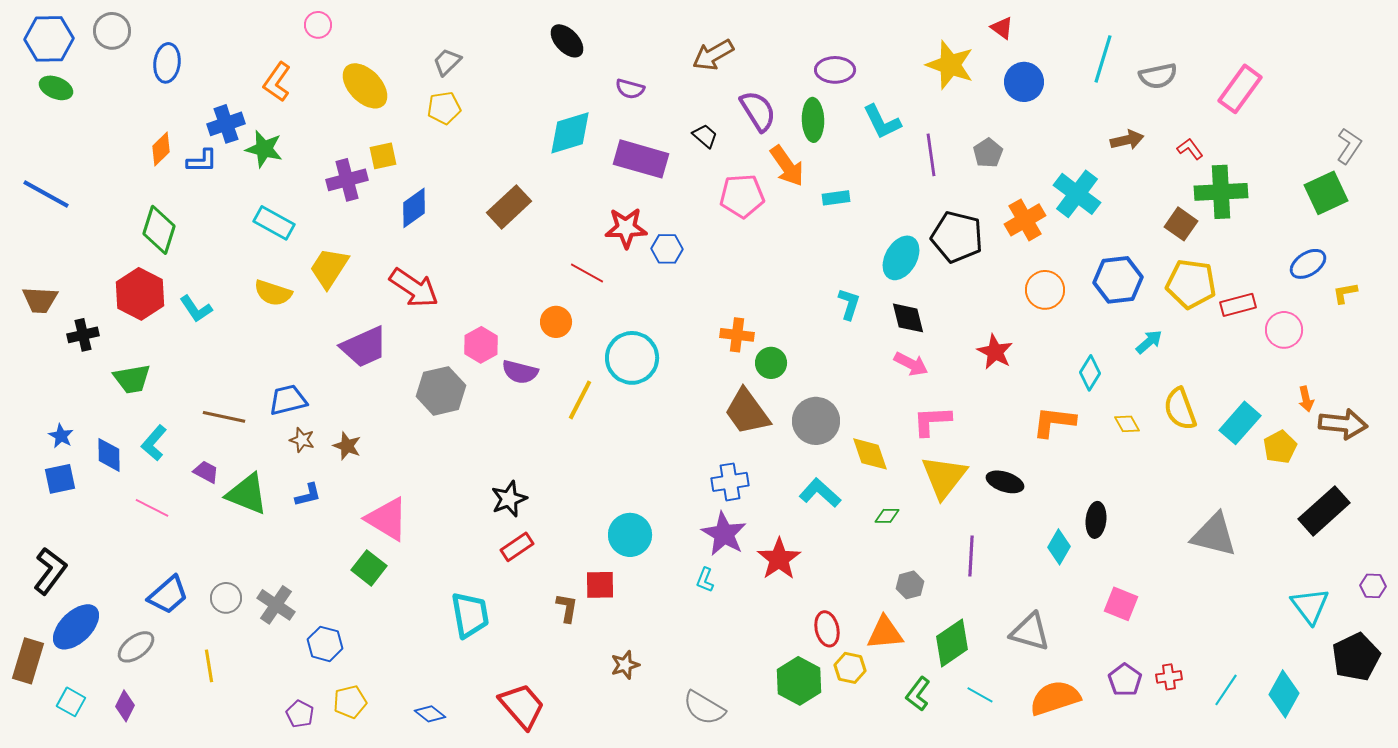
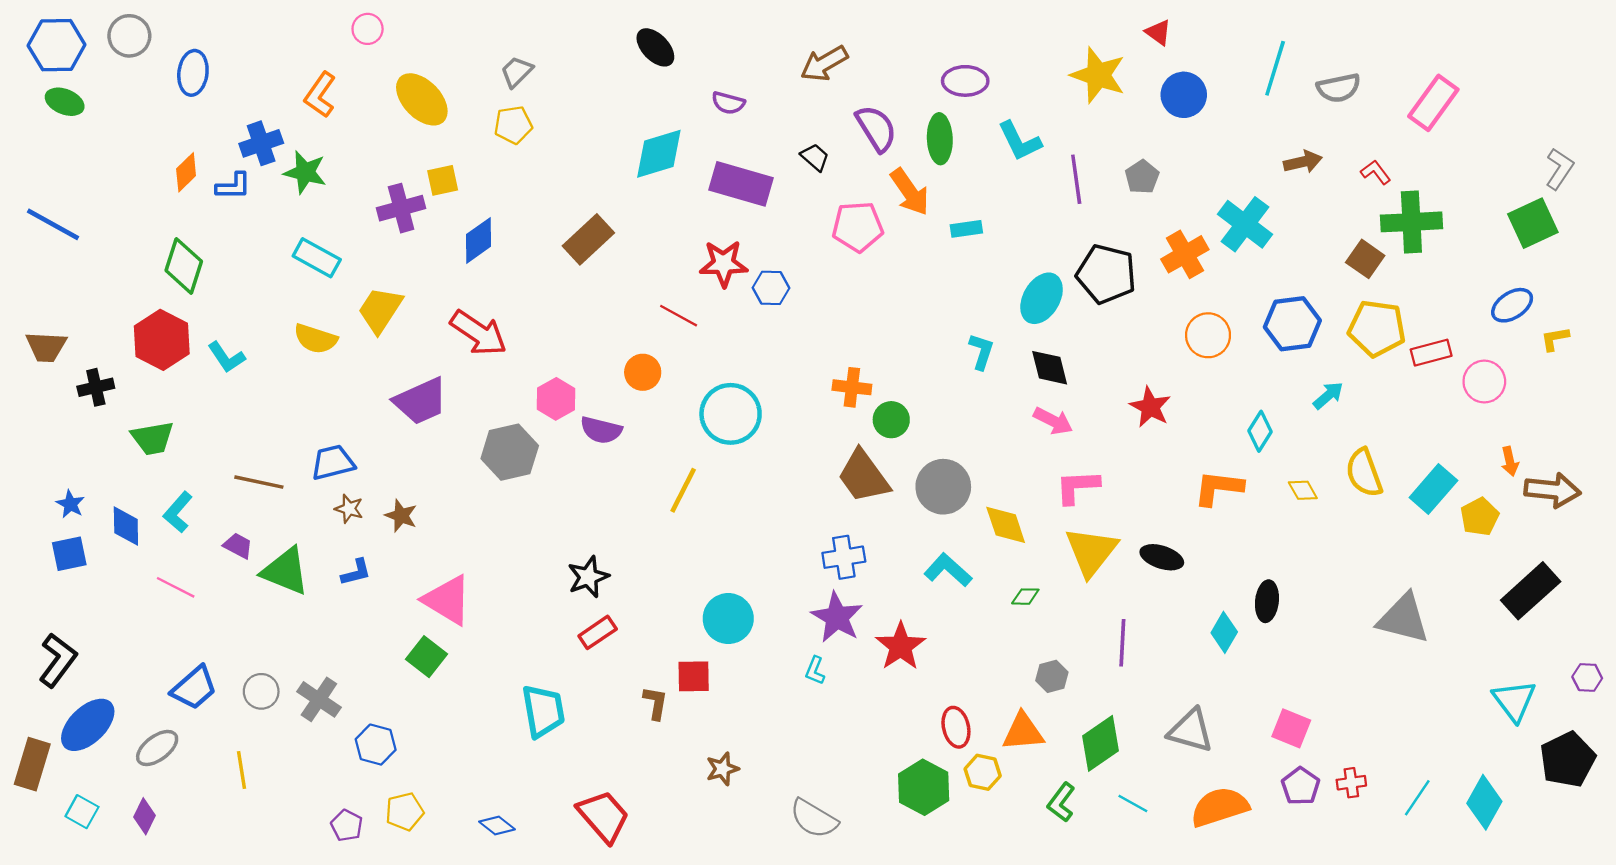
yellow line: (580, 400) -> (683, 490), moved
pink square: (1121, 604) -> (1291, 728), moved

